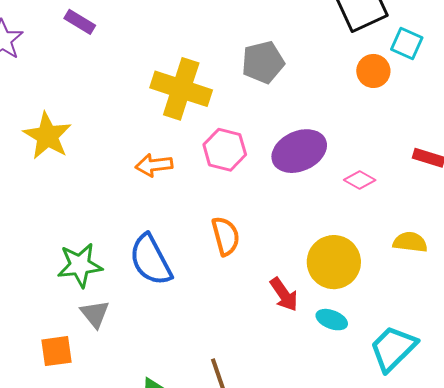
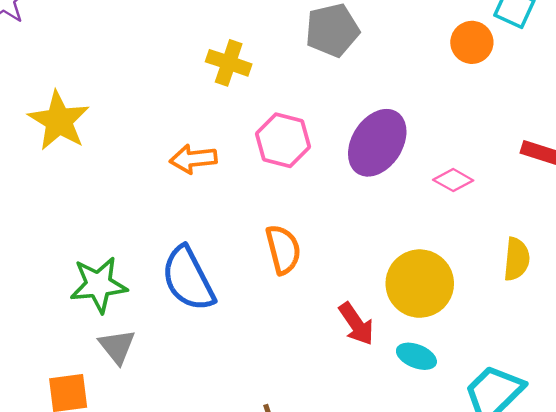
yellow cross: (181, 89) -> (229, 63), size x0.6
purple ellipse: (299, 151) -> (377, 143), turned -34
yellow semicircle: (410, 242) -> (517, 259), turned 88

